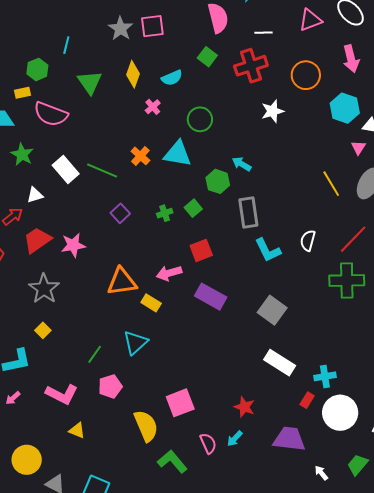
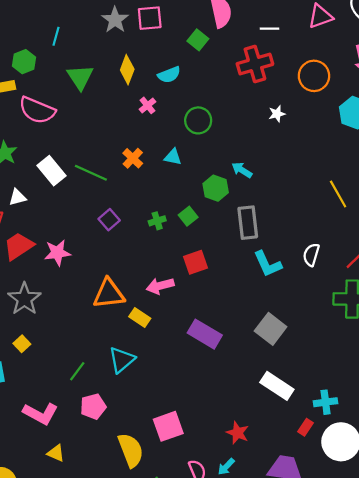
green square: (207, 57) -> (198, 40), moved
white star: (273, 111) -> (277, 114), size x0.7
cyan triangle: (178, 154) -> (173, 157), size x0.6
purple rectangle: (211, 297) -> (205, 334), moved

